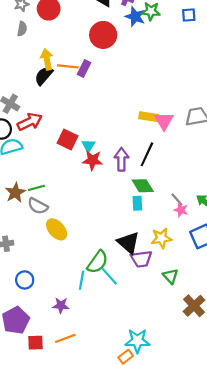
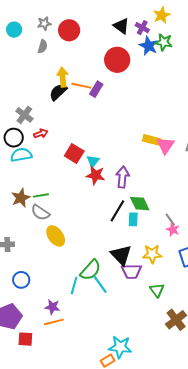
red arrow: (30, 122) -> (41, 133), size x0.6
black line: (147, 154) -> (117, 211), moved
orange line: (65, 338) -> (54, 322), moved

